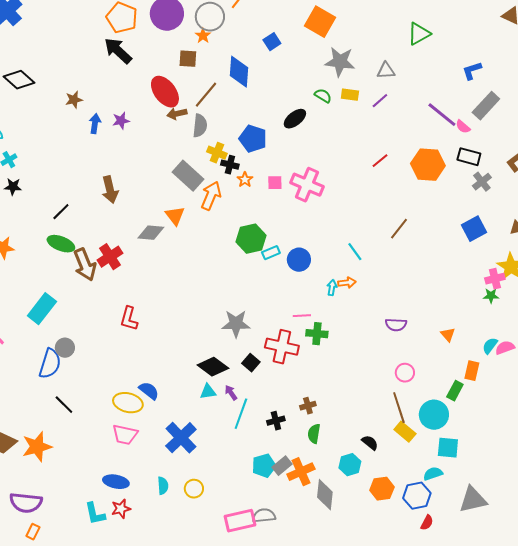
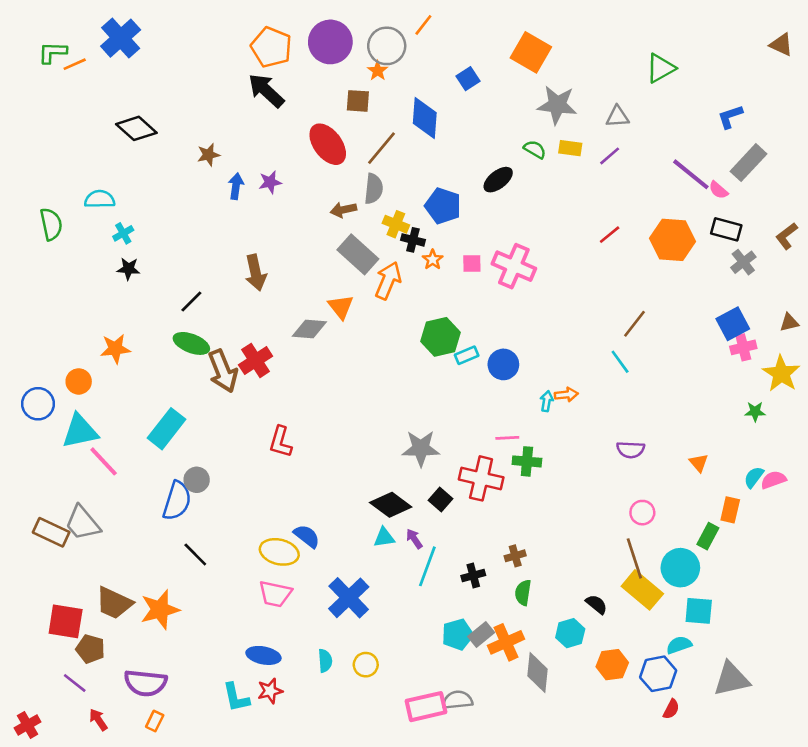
brown arrow: (177, 114) -> (343, 210), moved
cyan line: (355, 252) -> (620, 362), moved
pink cross: (495, 279) -> (743, 347), moved
yellow rectangle: (405, 432) -> (642, 590), size x1.4

